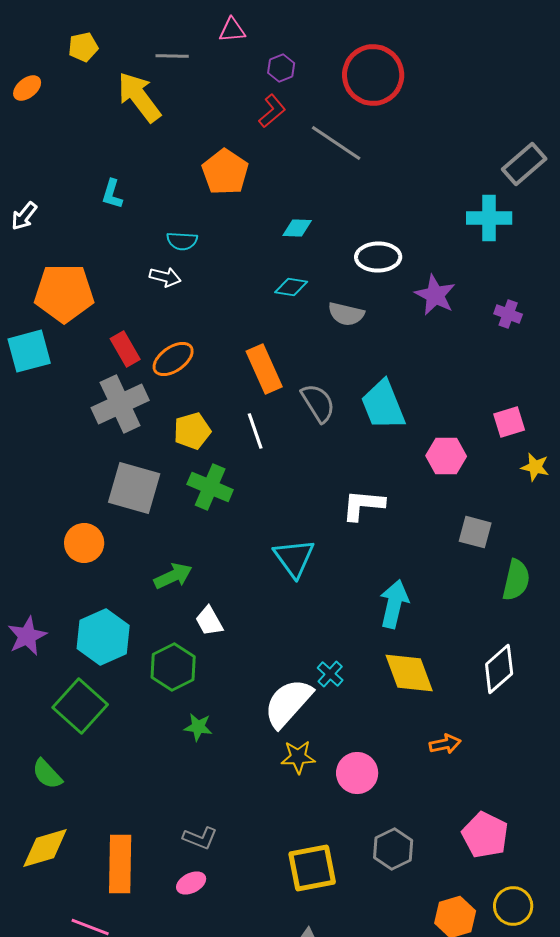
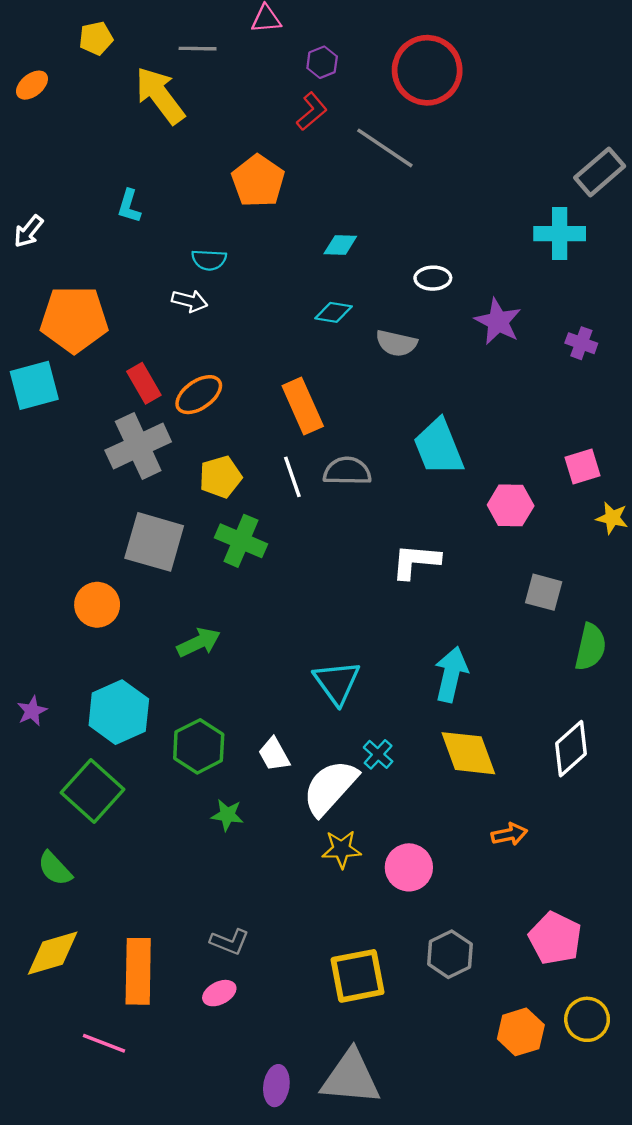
white ellipse: (378, 257) -> (433, 278), size x0.7
gray semicircle: (318, 403) -> (347, 471), moved, turned -57
cyan triangle: (294, 558) -> (337, 682), moved
white trapezoid: (209, 621) -> (274, 754), moved
purple star: (27, 636) -> (32, 711), size x0.7

